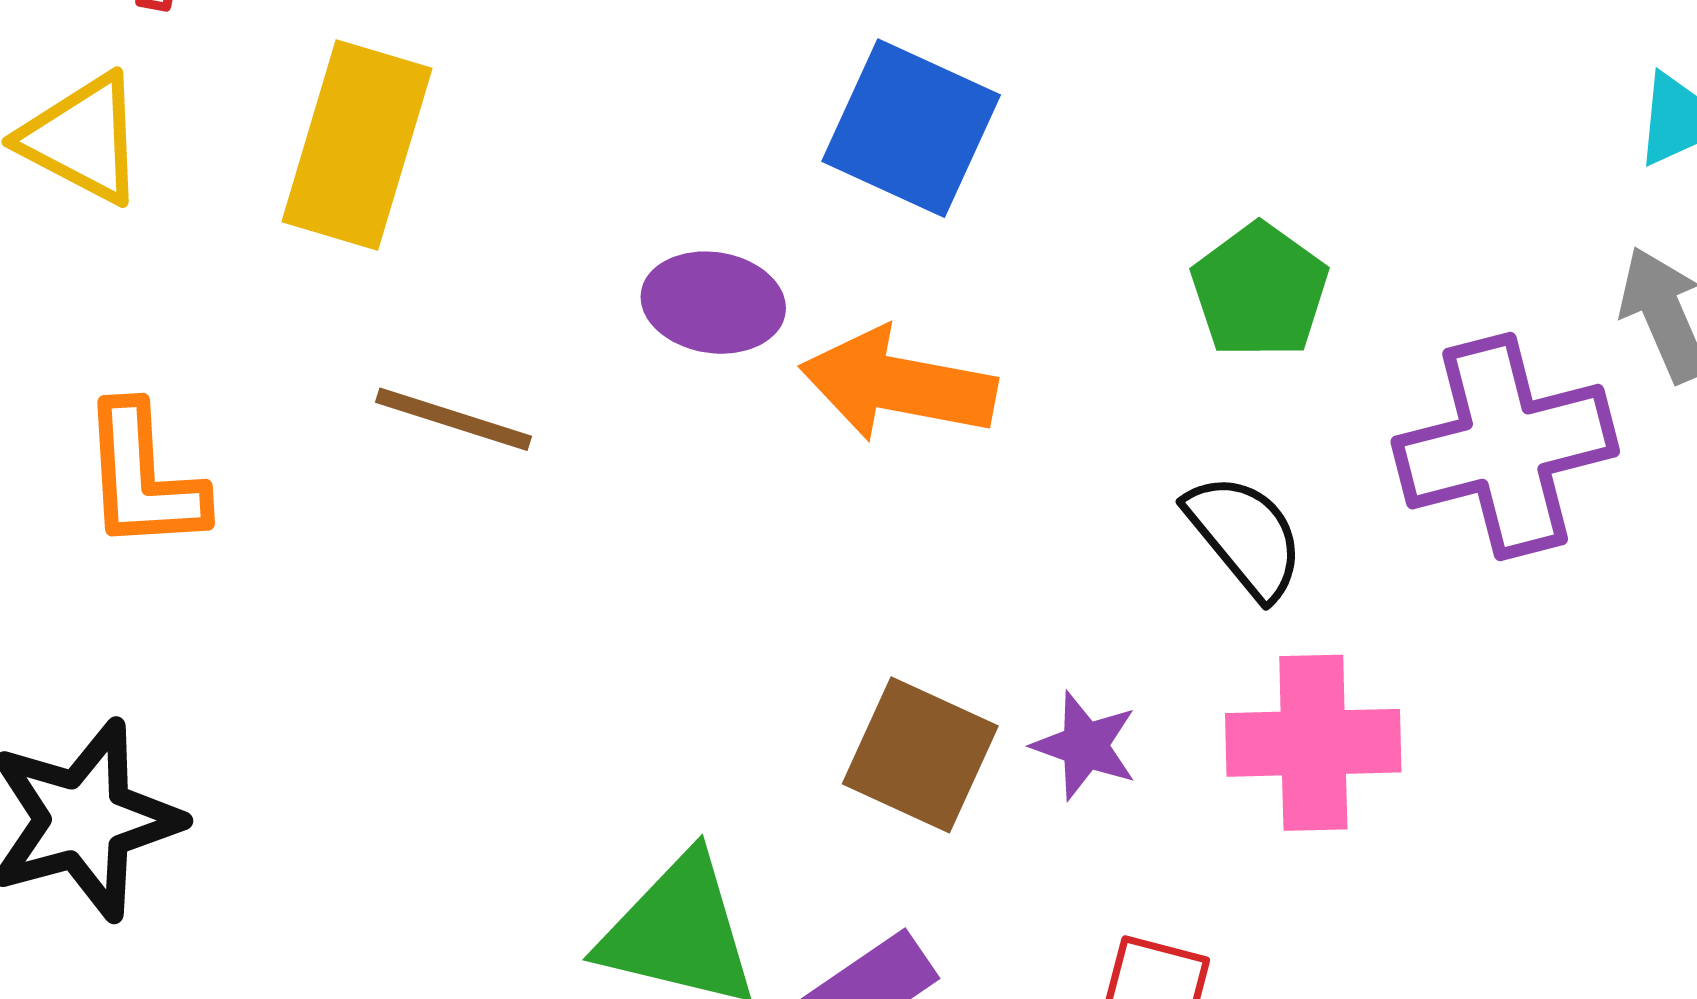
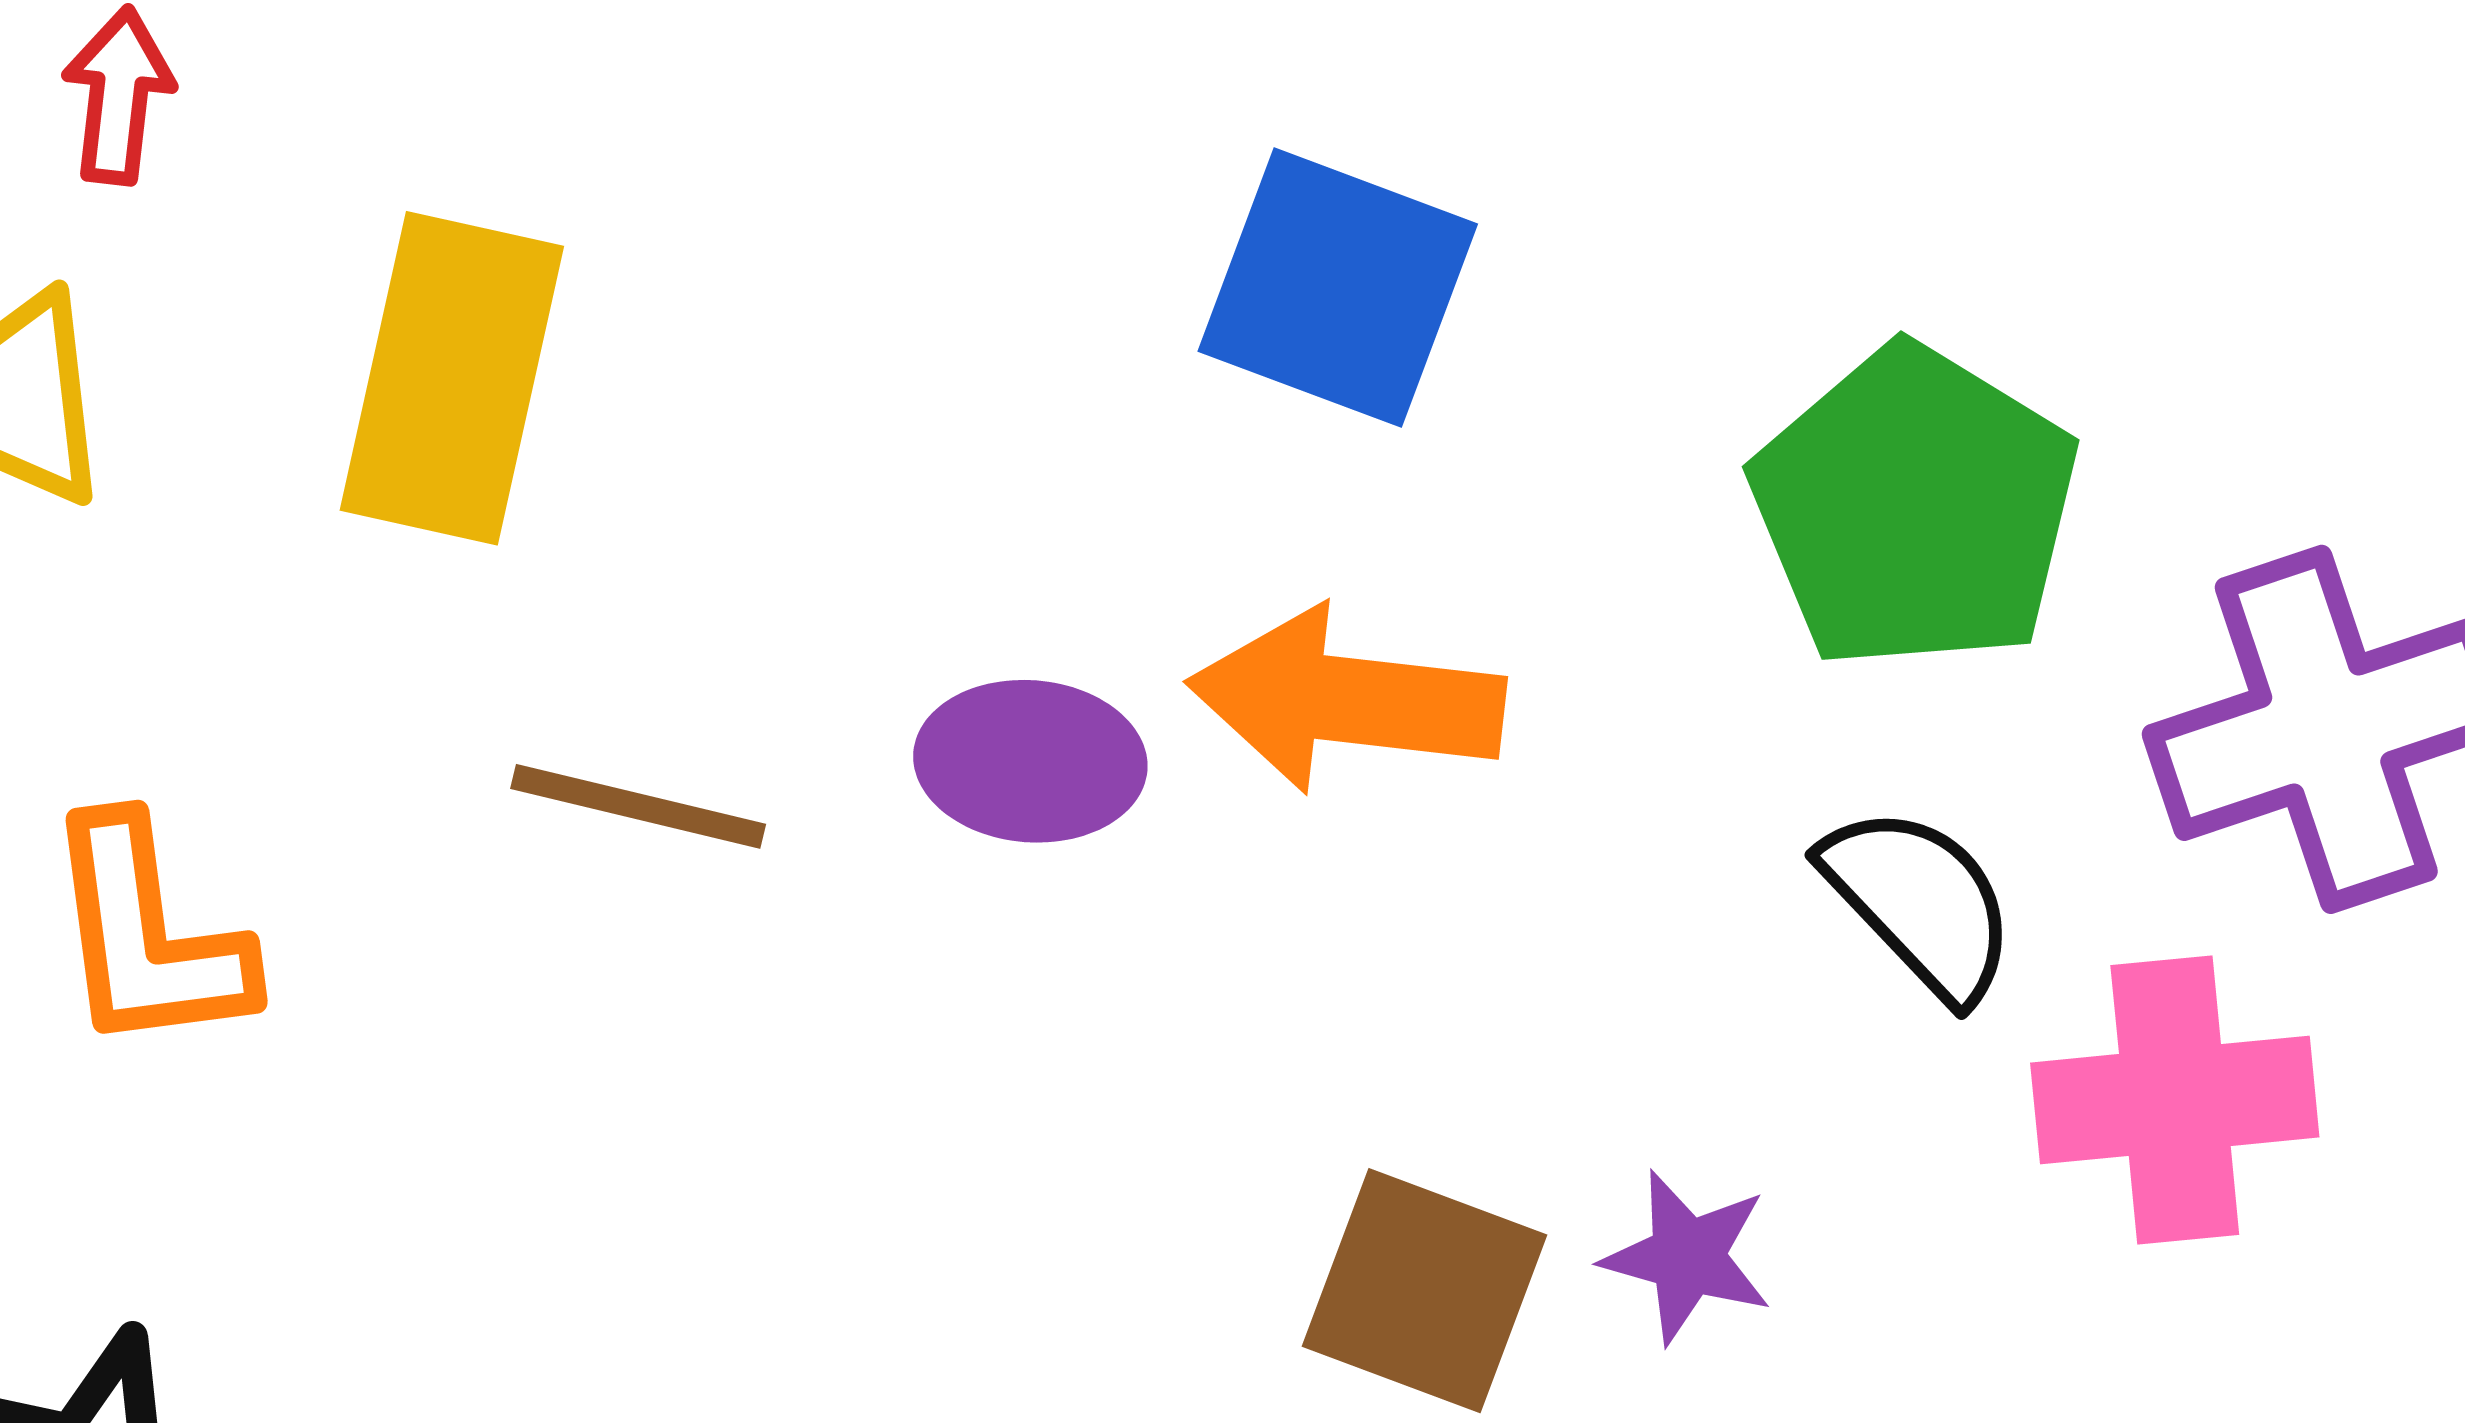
green pentagon: (1260, 291) -> (1915, 508), size x1.5
purple ellipse: (713, 303) -> (1030, 761), moved
pink cross: (1313, 743) -> (2175, 1100), moved

